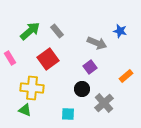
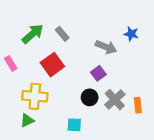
orange rectangle: (126, 76) -> (138, 105), moved, turned -56
gray cross: (104, 103) -> (115, 100), moved
green triangle: (25, 110) -> (27, 120), turned -48

